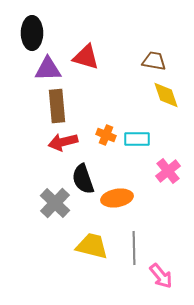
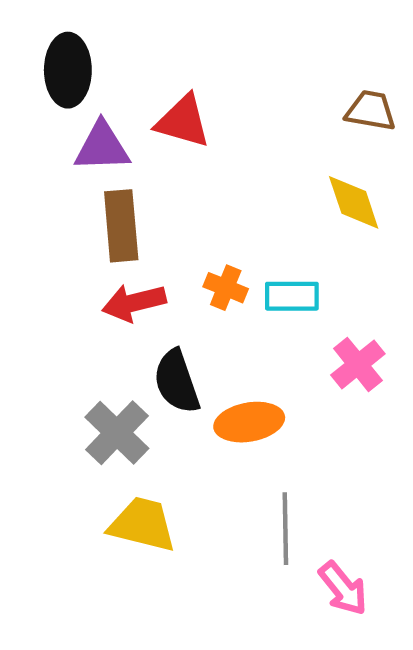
brown trapezoid: (154, 61) -> (371, 111), moved
yellow trapezoid: (92, 246) -> (143, 524), moved

